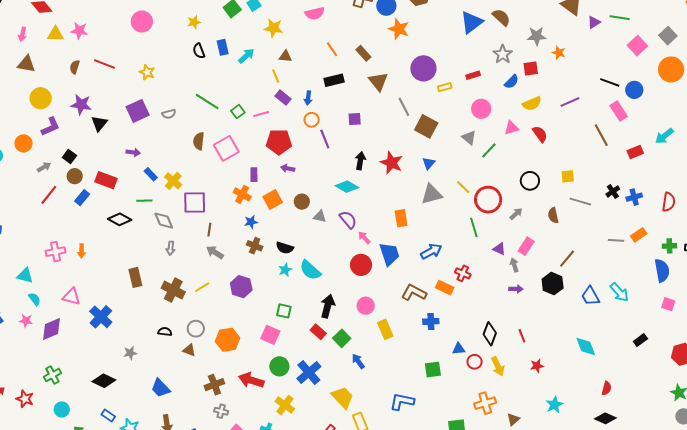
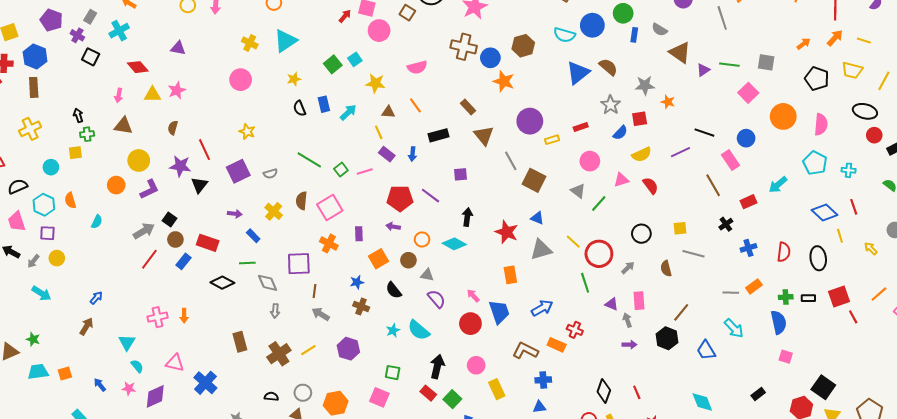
pink star: (79, 31) -> (177, 90), turned -30
gray square: (668, 36) -> (766, 62), moved, turned -36
orange line: (332, 49) -> (415, 105), moved
red line: (105, 64) -> (205, 150), moved, turned 45
black line: (610, 82) -> (704, 133), moved
orange circle: (312, 120) -> (422, 239), moved
purple line: (325, 139) -> (431, 196), turned -30
red pentagon: (279, 142) -> (400, 198), moved
orange circle: (23, 143) -> (116, 185), moved
red star: (391, 163) -> (507, 232), moved
blue triangle: (429, 163) -> (537, 218), turned -48
gray arrow: (44, 167) -> (144, 231), size x1.5
yellow cross: (173, 181) -> (274, 211), moved
black cross: (613, 191) -> (726, 224), moved
orange cross: (242, 194) -> (329, 244), moved
purple semicircle: (348, 220) -> (436, 299), moved
pink rectangle: (526, 246) -> (639, 301), turned -36
black semicircle: (285, 248) -> (394, 290), moved, turned 36
cyan triangle: (25, 276) -> (127, 342), turned 48
brown cross: (173, 290) -> (279, 354), turned 30
cyan arrow: (619, 292) -> (734, 328), moved
blue triangle: (459, 349) -> (539, 407), moved

